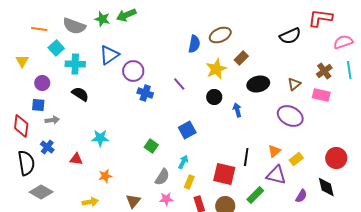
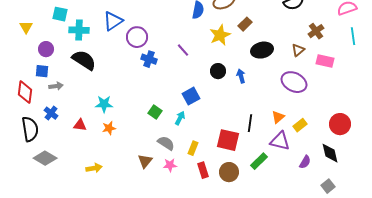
cyan square: (56, 48) -> (60, 14), turned -35
brown cross: (324, 71) -> (316, 31), moved
black semicircle: (80, 94) -> (84, 60), size x1.4
black circle: (214, 97) -> (218, 71), moved
cyan arrow: (183, 162) -> (180, 118), moved
orange star: (105, 176) -> (109, 128), moved
gray semicircle: (162, 177) -> (166, 143), turned -90
brown triangle: (133, 201) -> (145, 161), moved

